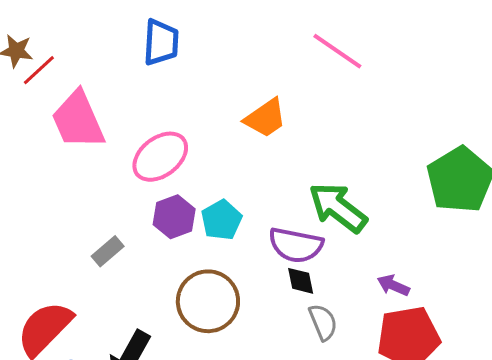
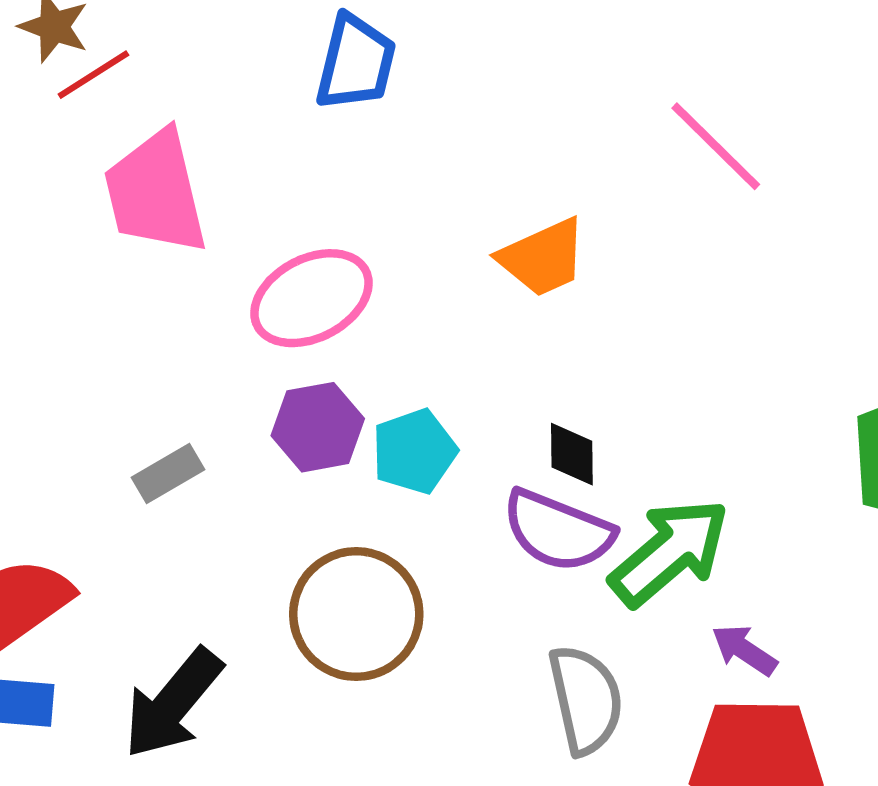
green arrow: (338, 208) -> (670, 552), moved, turned 92
black diamond: (301, 281) -> (572, 454), moved
gray semicircle: (323, 322) -> (586, 700), size x1.4

